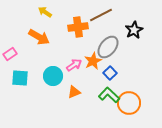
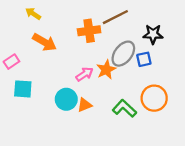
yellow arrow: (45, 12) -> (33, 14), moved
black star: (134, 30) -> (153, 34), turned 30
blue square: (110, 73) -> (144, 59), moved, turned 32
cyan circle: (53, 76) -> (66, 99), moved
orange circle: (129, 103) -> (154, 98), moved

